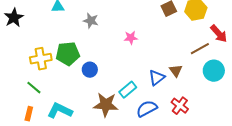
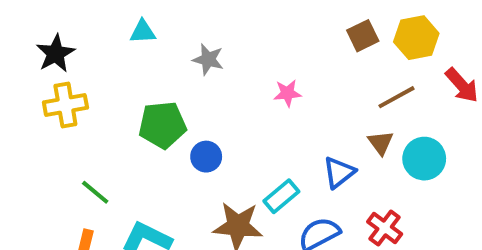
brown line: (200, 49) -> (396, 97), moved
yellow cross: (41, 59) -> (65, 105), moved
brown triangle: (176, 71) -> (381, 143), moved
cyan circle: (214, 71) -> (424, 159), moved

